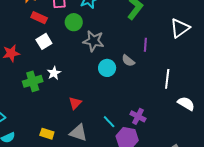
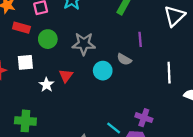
green circle: (74, 22) -> (48, 39), moved
white square: (44, 41) -> (25, 62), moved, turned 35
green cross: (33, 81) -> (25, 121), moved, turned 30
red triangle: (75, 103) -> (66, 76), moved

